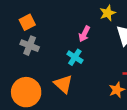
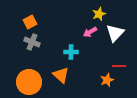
pink arrow: (84, 34) -> (90, 32), moved, turned 32
cyan cross: (75, 57) -> (71, 52), turned -32

